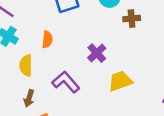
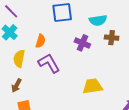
purple cross: (97, 53) -> (82, 43), moved, turned -35
purple L-shape: (66, 82) -> (49, 63), moved

